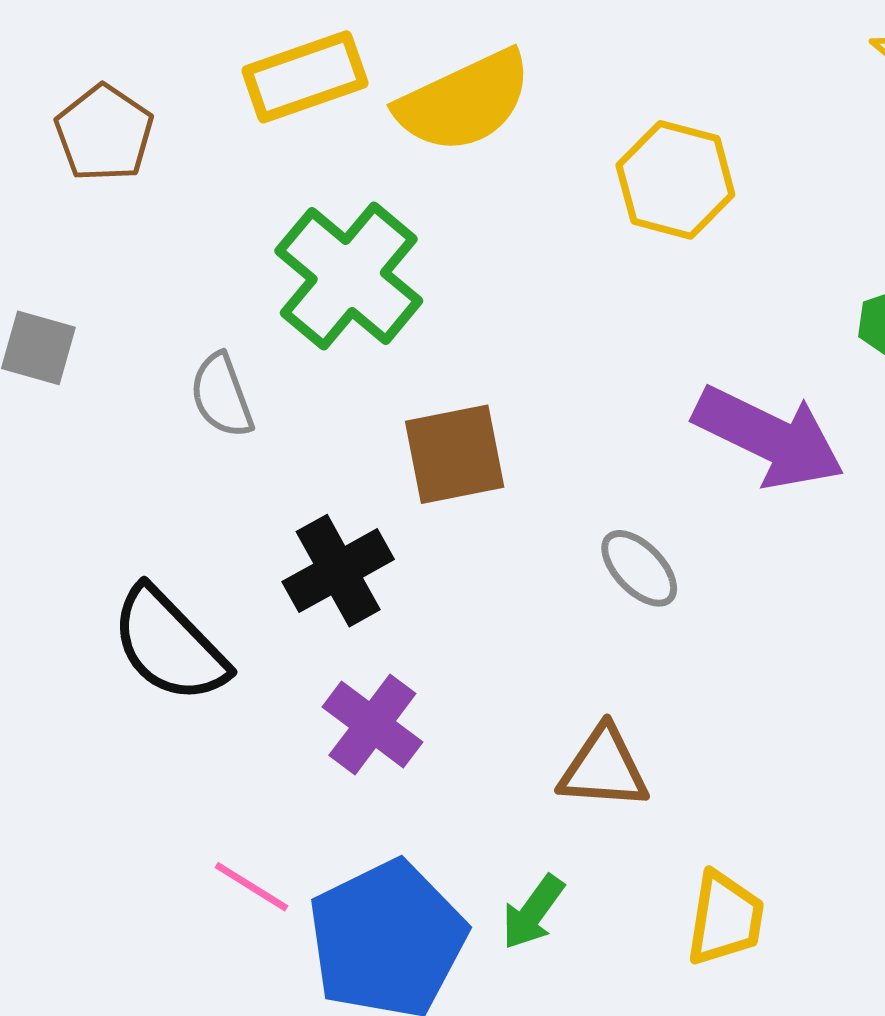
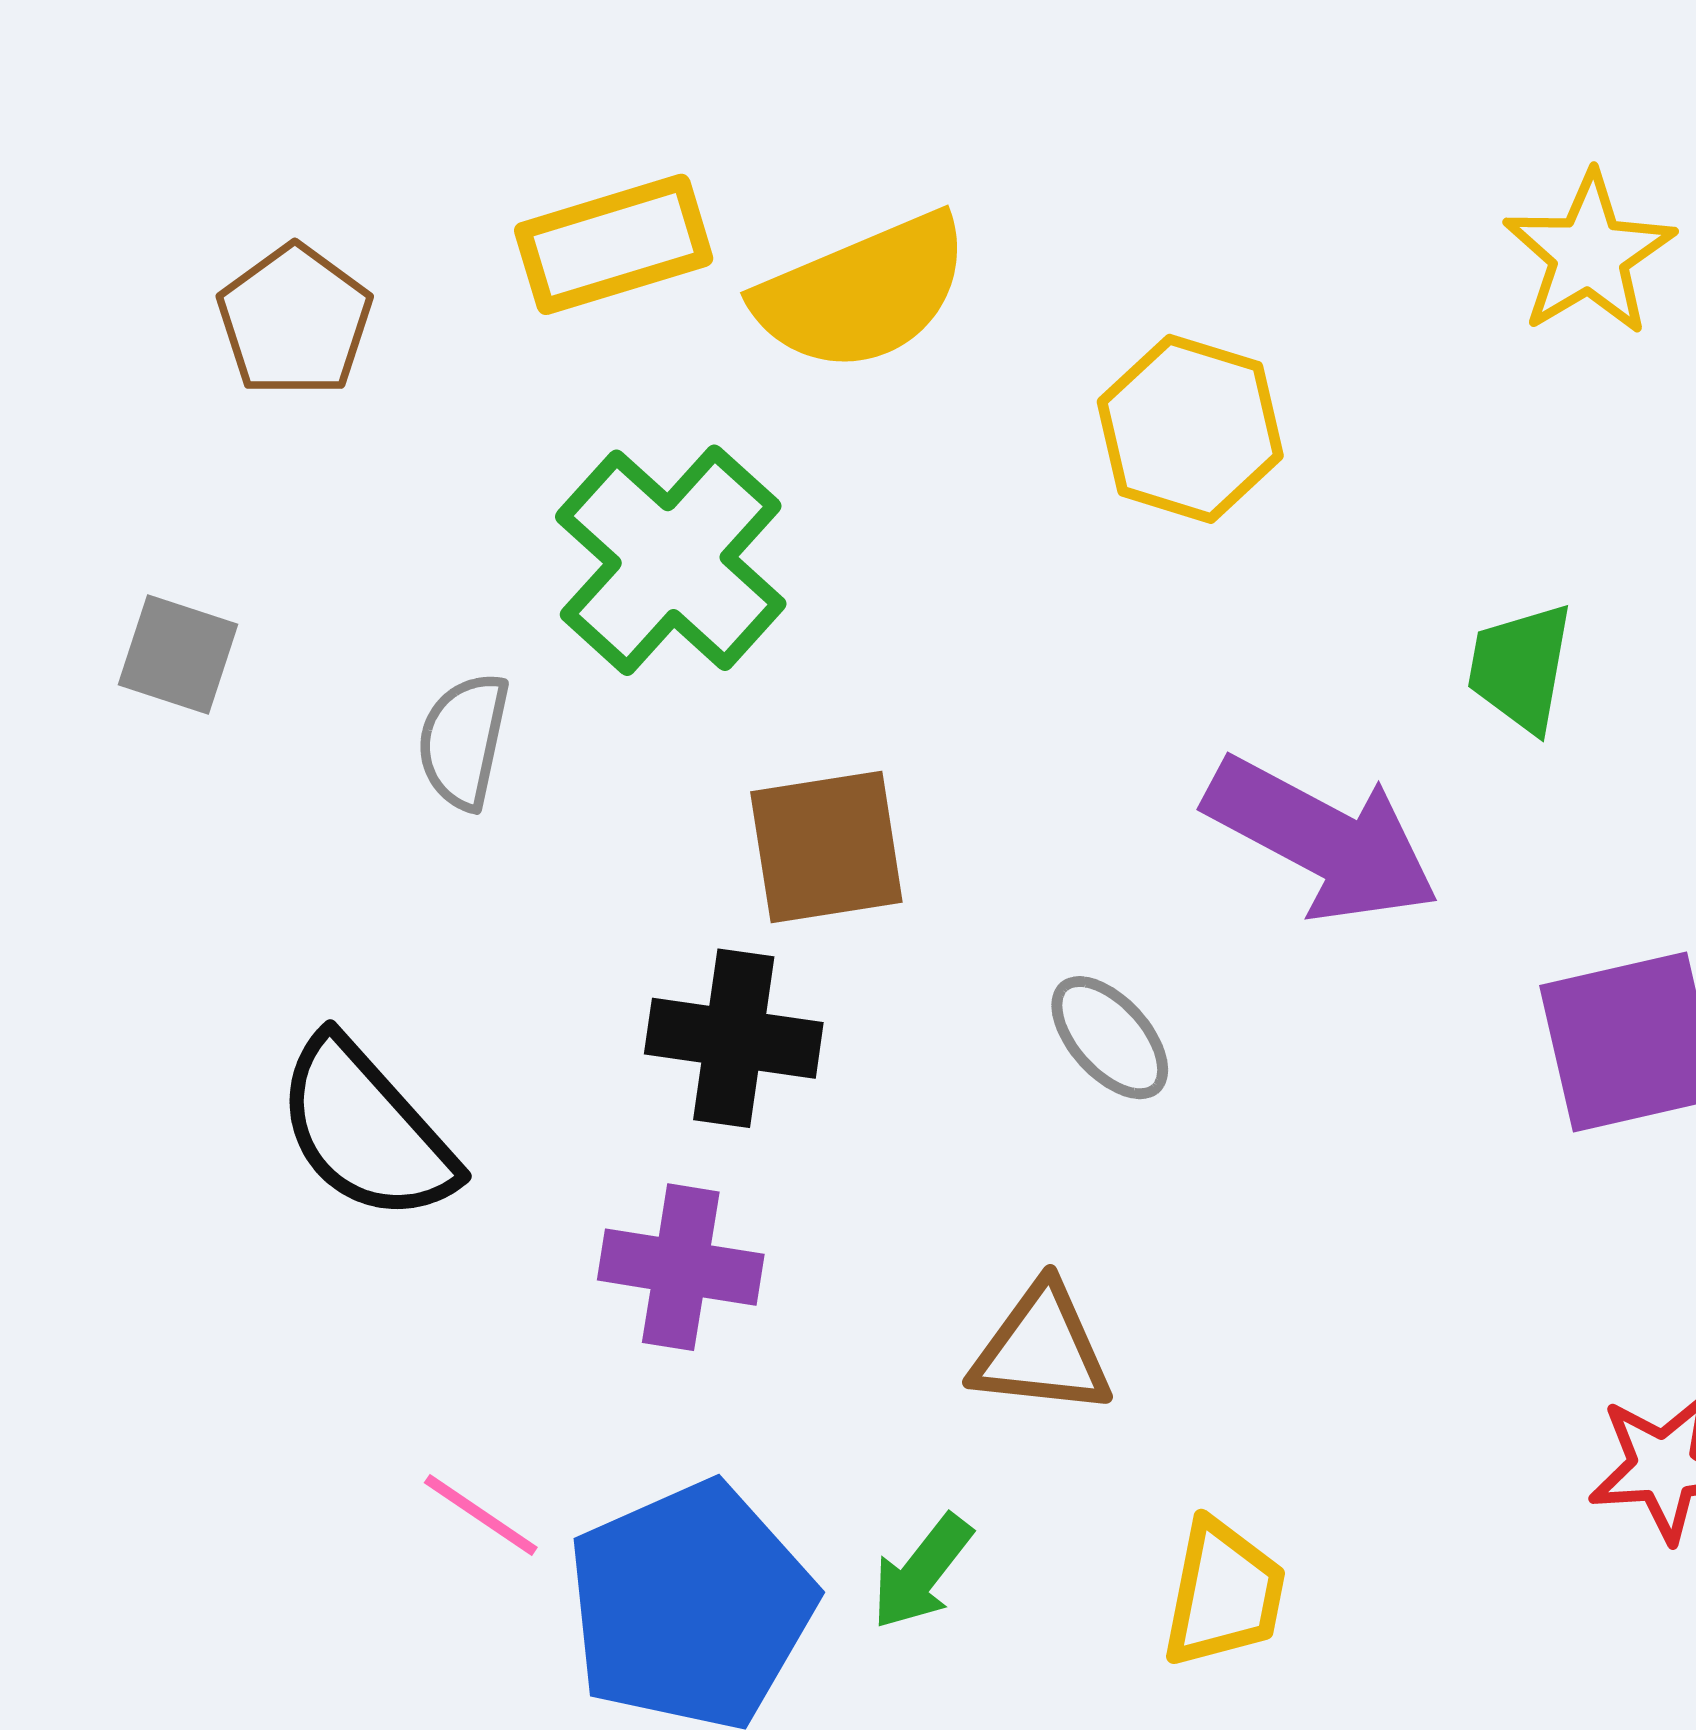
gray semicircle: (222, 396) -> (463, 741), turned 30
black cross: (338, 571) -> (734, 1038), moved, turned 35
purple cross: (372, 724) -> (681, 1267), turned -30

